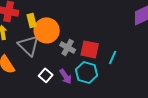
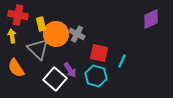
gray cross: (68, 47) -> (77, 34), moved
white square: (46, 75) -> (55, 79), size x1.6
purple arrow: (66, 76) -> (70, 70), moved

